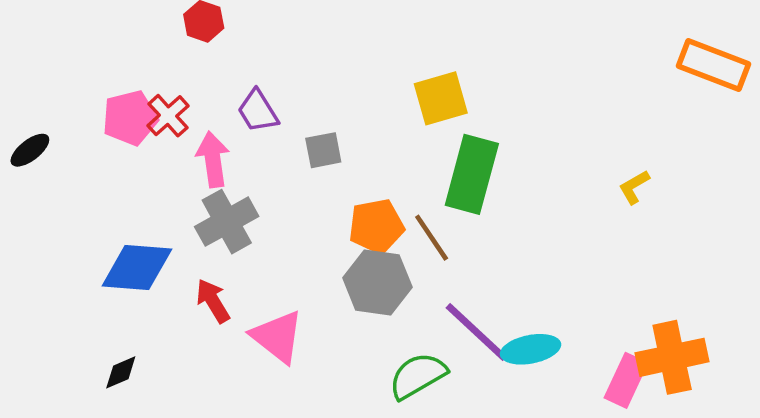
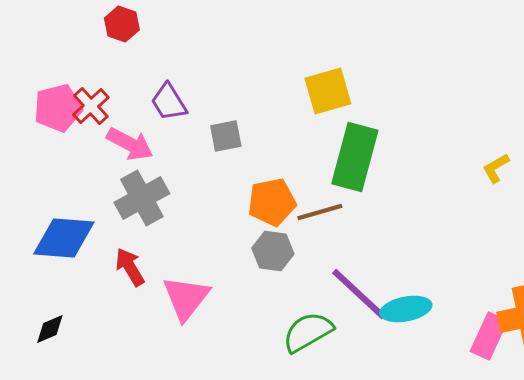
pink arrow: (213, 159) -> (130, 144), turned 126
brown line: (432, 238) -> (320, 212), turned -72
gray hexagon: (377, 283) -> (273, 251), size x0.7
pink triangle: (277, 337) -> (186, 298), turned 30

